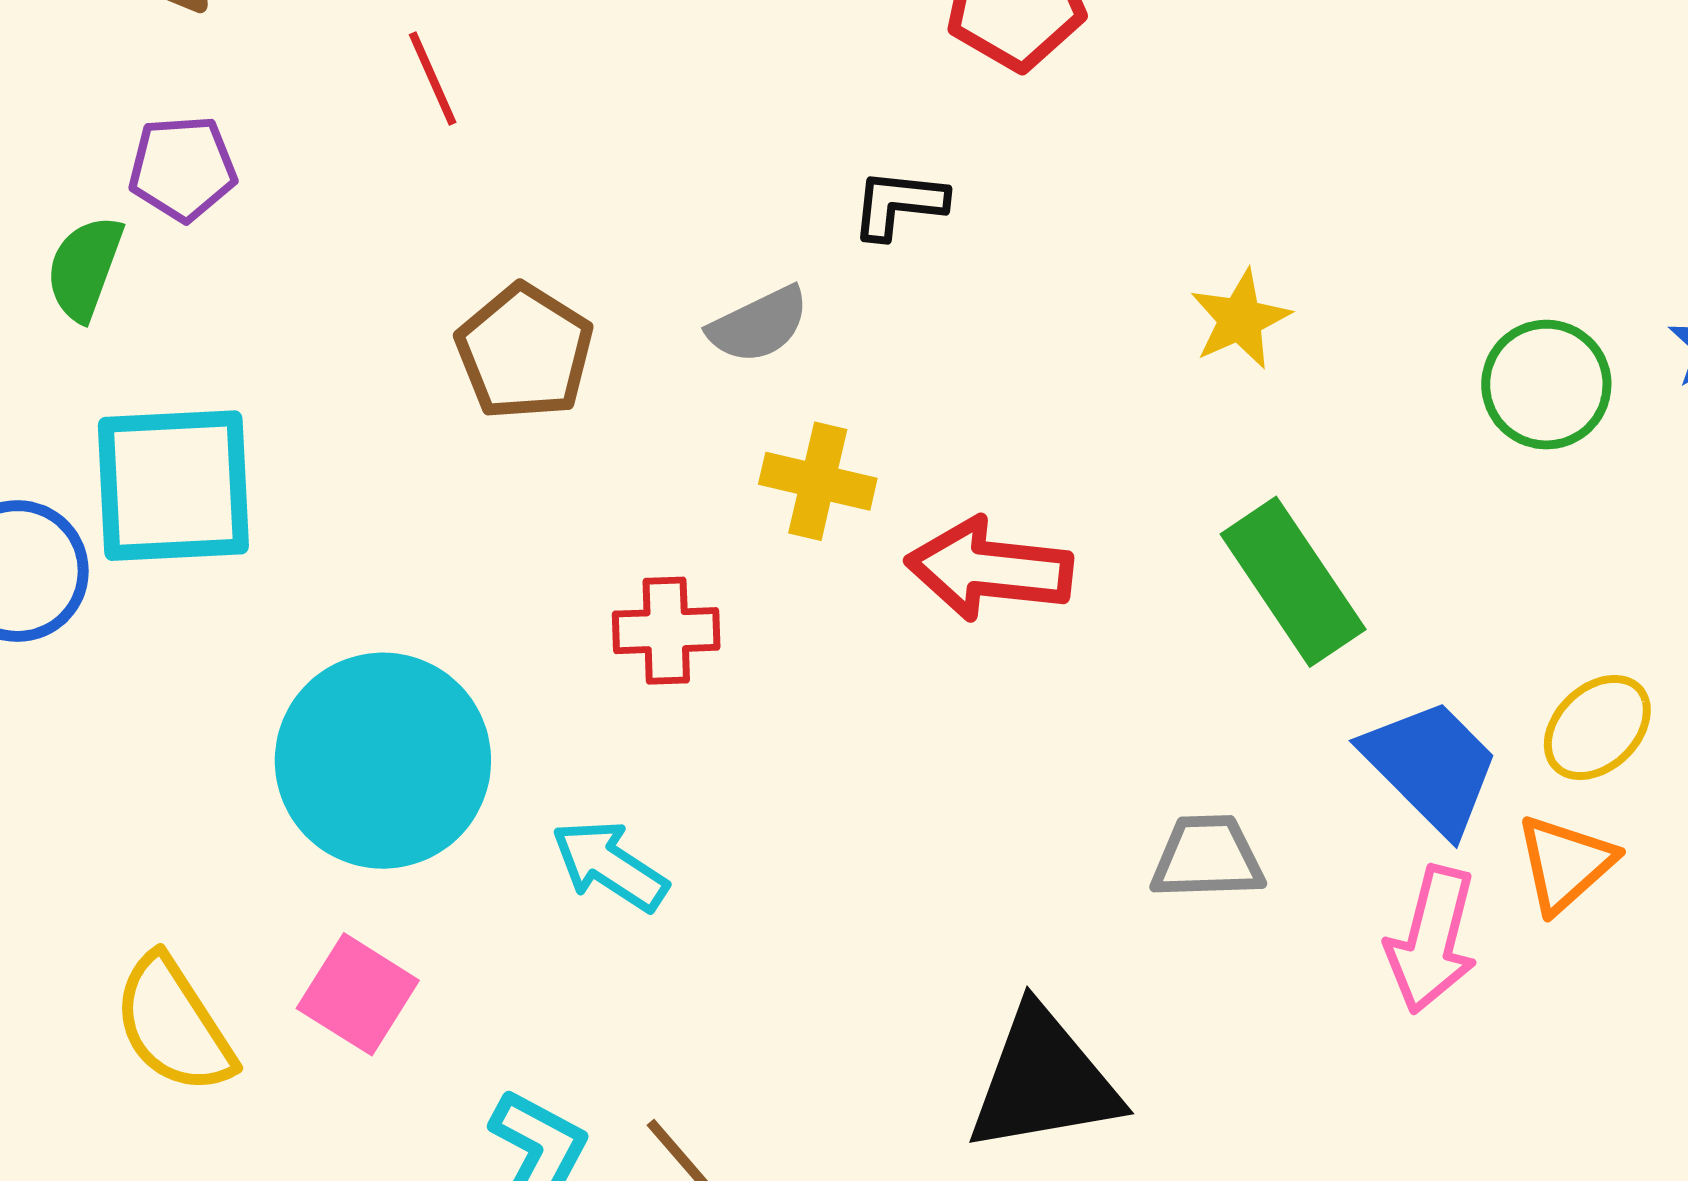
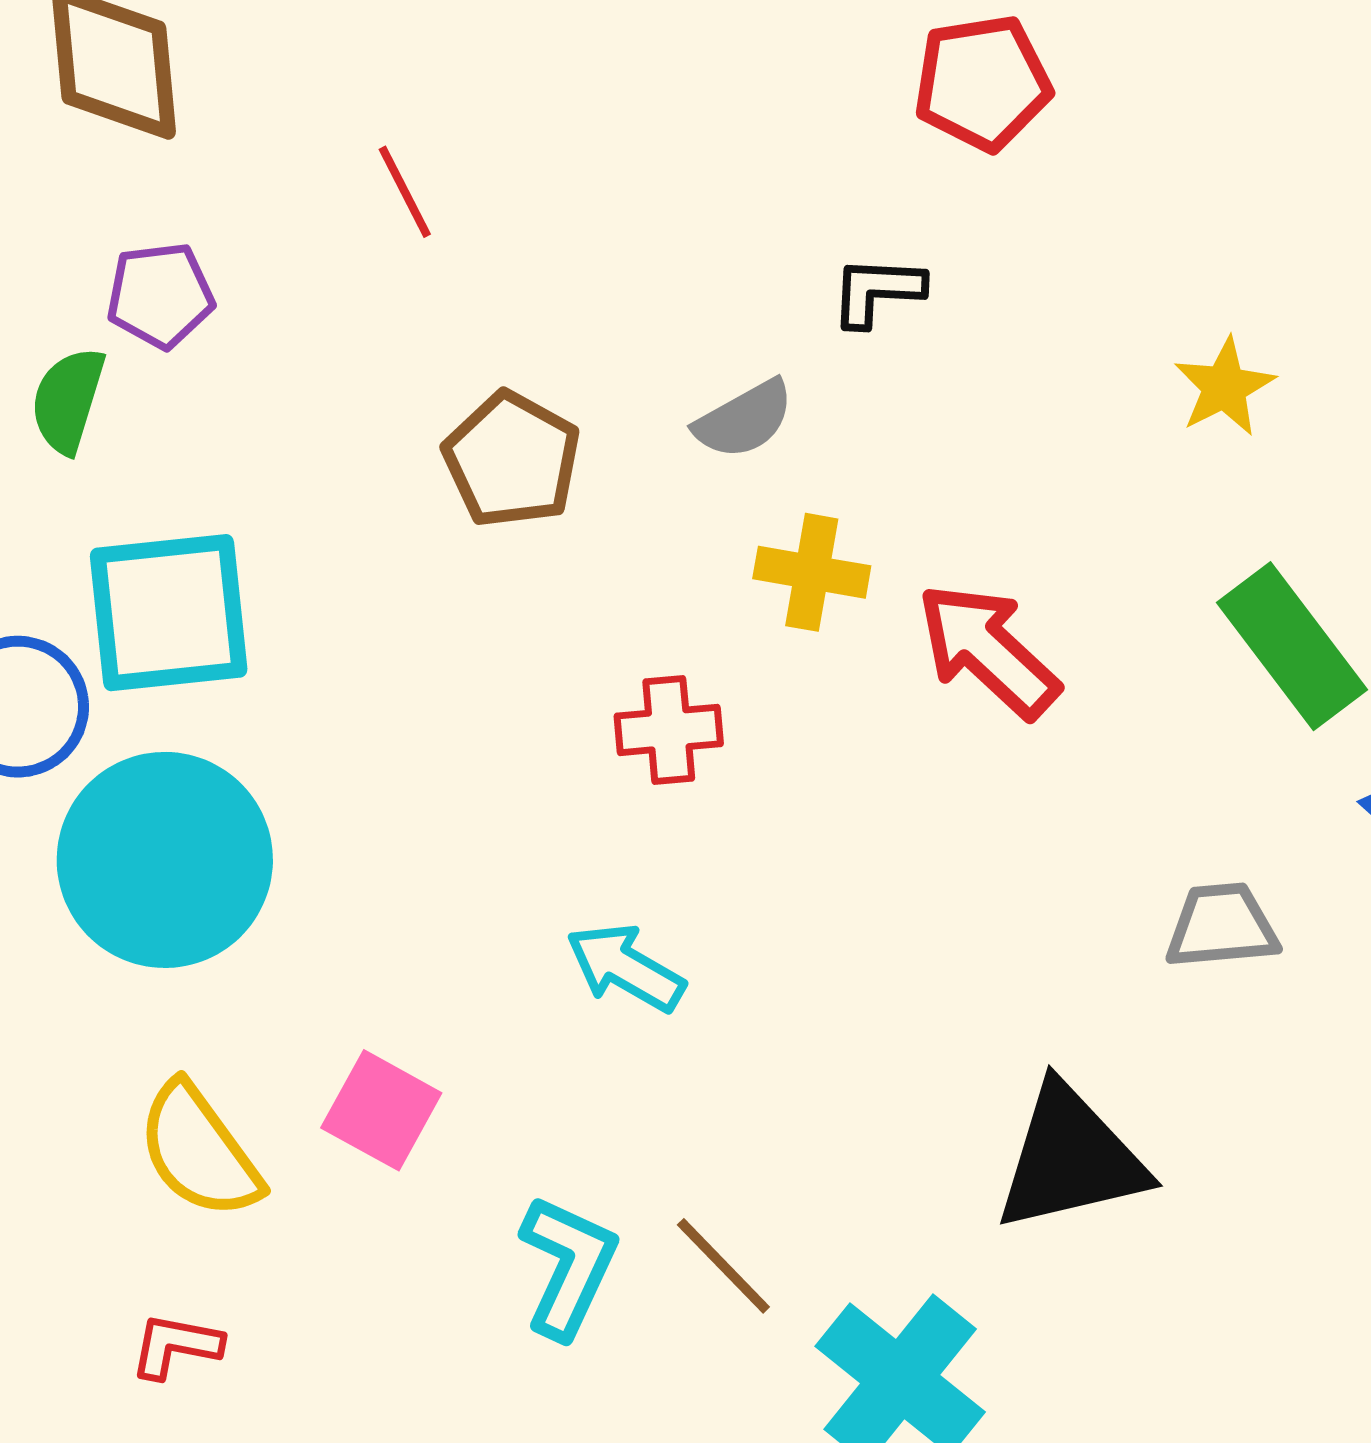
red arrow: (989, 569) -> (988, 650), turned 40
cyan circle: (383, 761) -> (165, 860), moved

